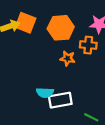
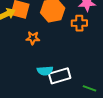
orange star: (68, 58) -> (33, 38), moved

